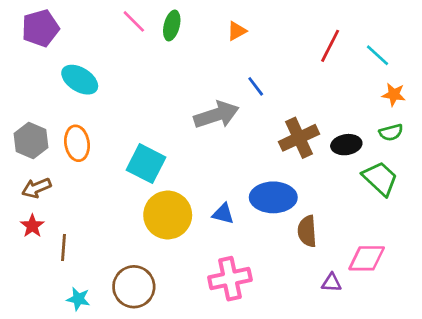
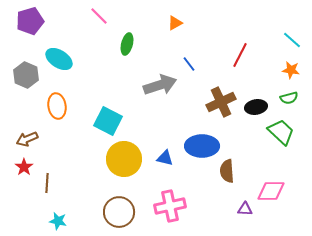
green ellipse: (172, 26) -> (127, 44), moved
red line: (330, 46) -> (240, 55), moved
cyan line: (377, 55) -> (292, 40), moved
gray hexagon: (31, 141) -> (26, 75), moved
brown circle: (134, 287) -> (119, 212), moved

